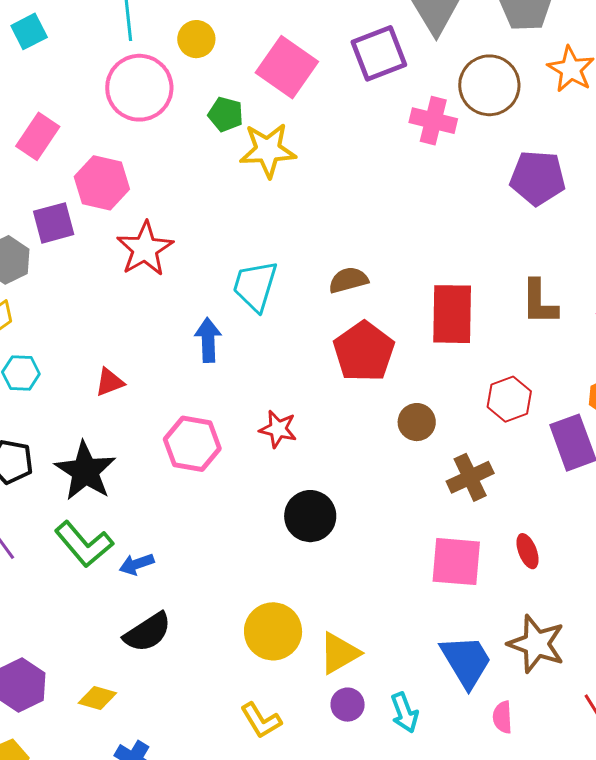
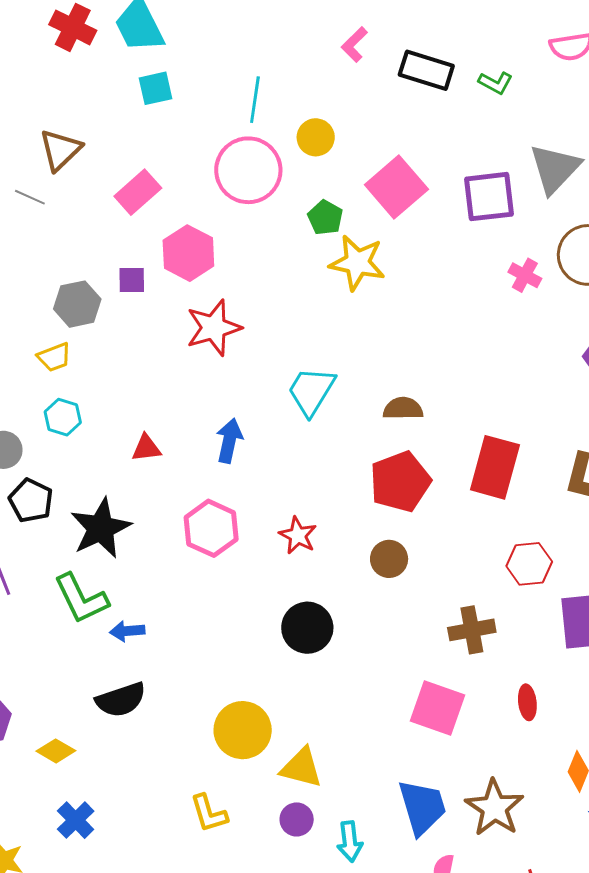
pink cross: (433, 121) -> (525, 275), size x0.7
purple square: (54, 223) -> (132, 280), size x0.7
blue arrow: (208, 340) -> (229, 441), moved
brown circle: (417, 422) -> (389, 559), moved
red ellipse: (528, 551) -> (527, 702), moved
yellow triangle: (339, 653) -> (301, 768), turned 30

